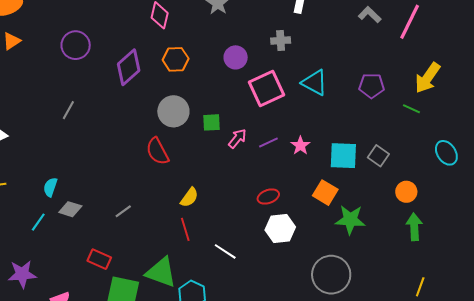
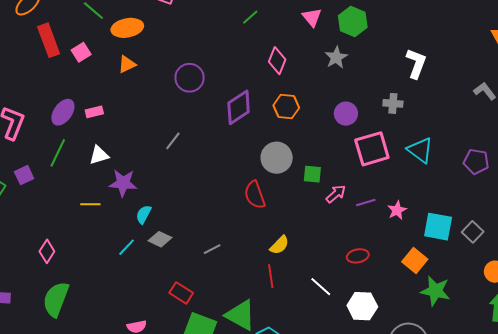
white hexagon: (280, 229) -> (362, 306), moved
white line: (225, 251) -> (321, 287), moved
purple star: (22, 274) -> (123, 183), moved

